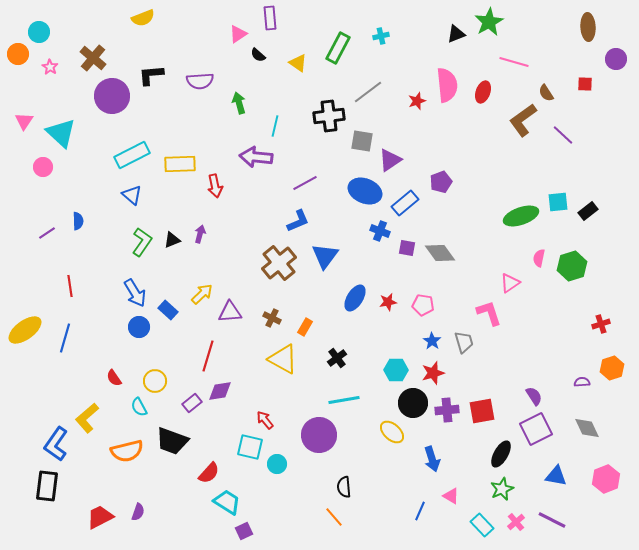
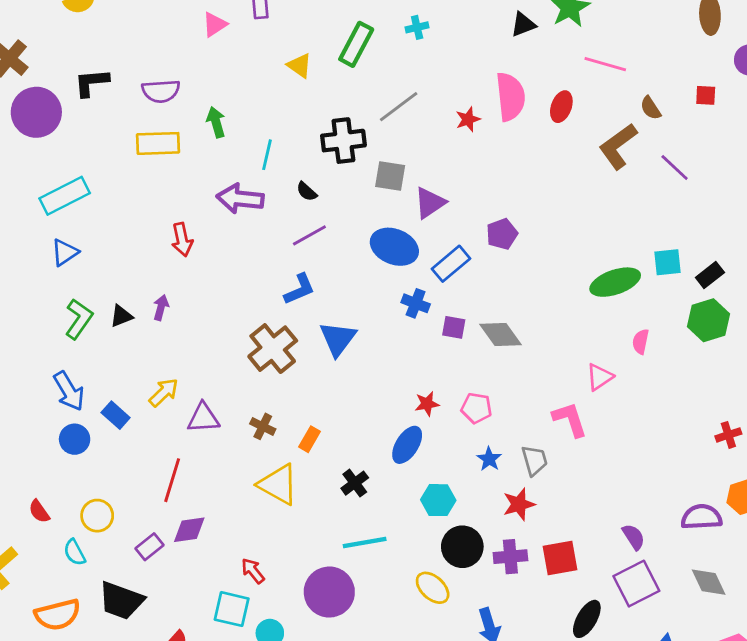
black semicircle: (258, 55) -> (307, 192), moved
yellow rectangle: (180, 164) -> (158, 143), moved
blue triangle: (132, 195) -> (65, 252), turned 45
green hexagon: (572, 266) -> (709, 320), moved
blue ellipse: (355, 298) -> (407, 445), moved
red star: (433, 373) -> (519, 504), moved
purple semicircle: (582, 382) -> (701, 517), size x1.8

